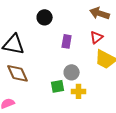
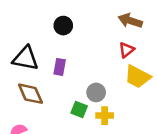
purple rectangle: (67, 41) -> (60, 67), moved
green square: (58, 86) -> (79, 109), turned 32

